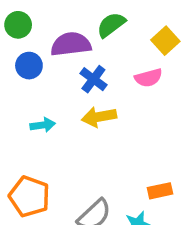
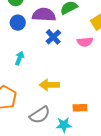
yellow arrow: (99, 117) -> (49, 85), moved
cyan arrow: (43, 125) -> (19, 58), turned -72

